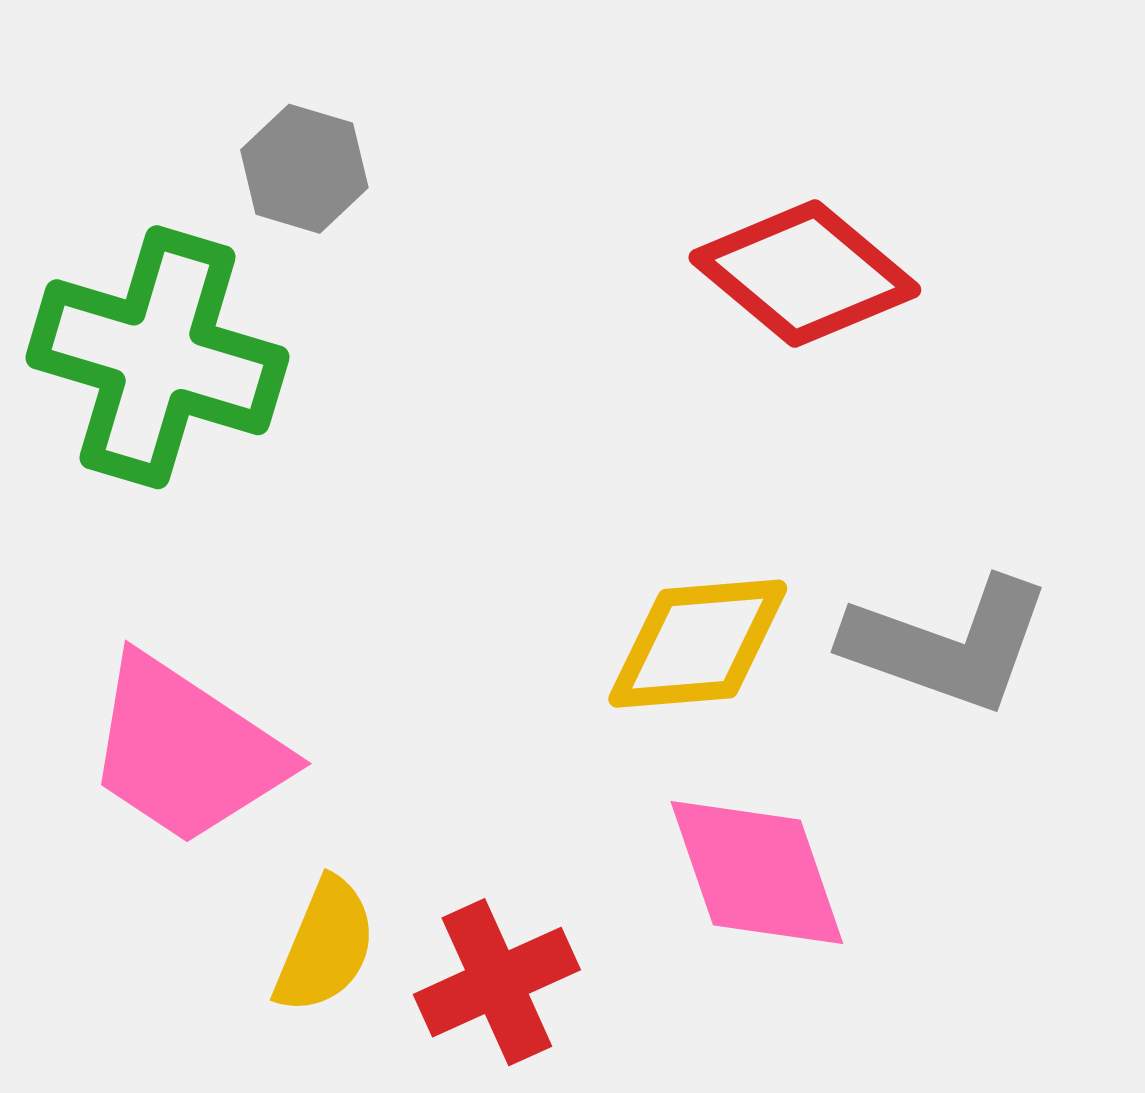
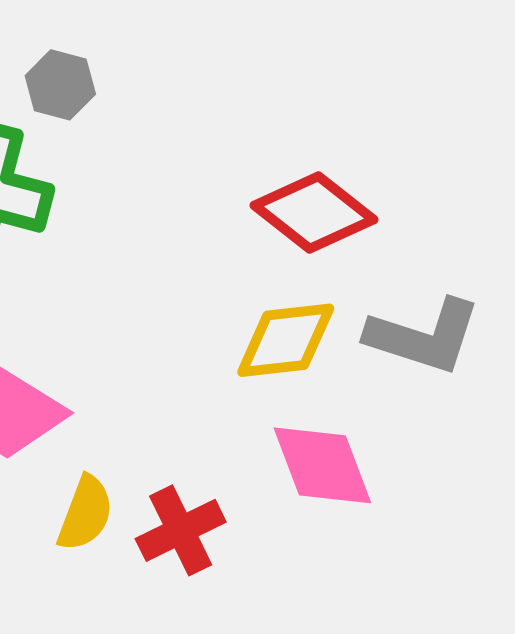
red diamond: (805, 274) -> (314, 213), moved

